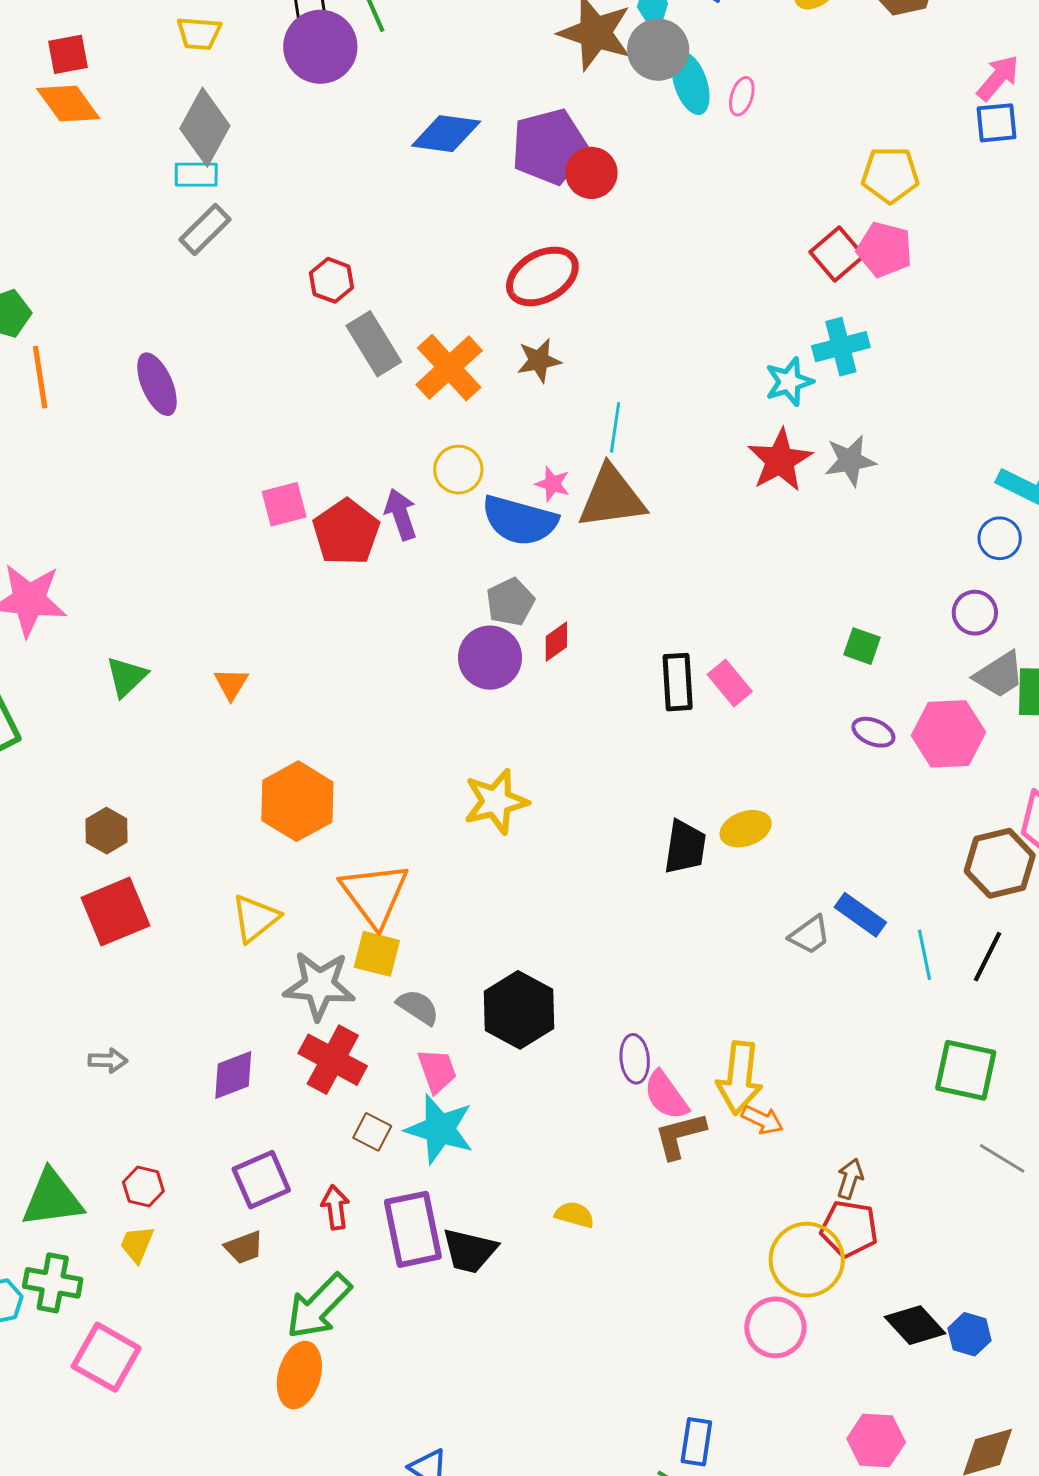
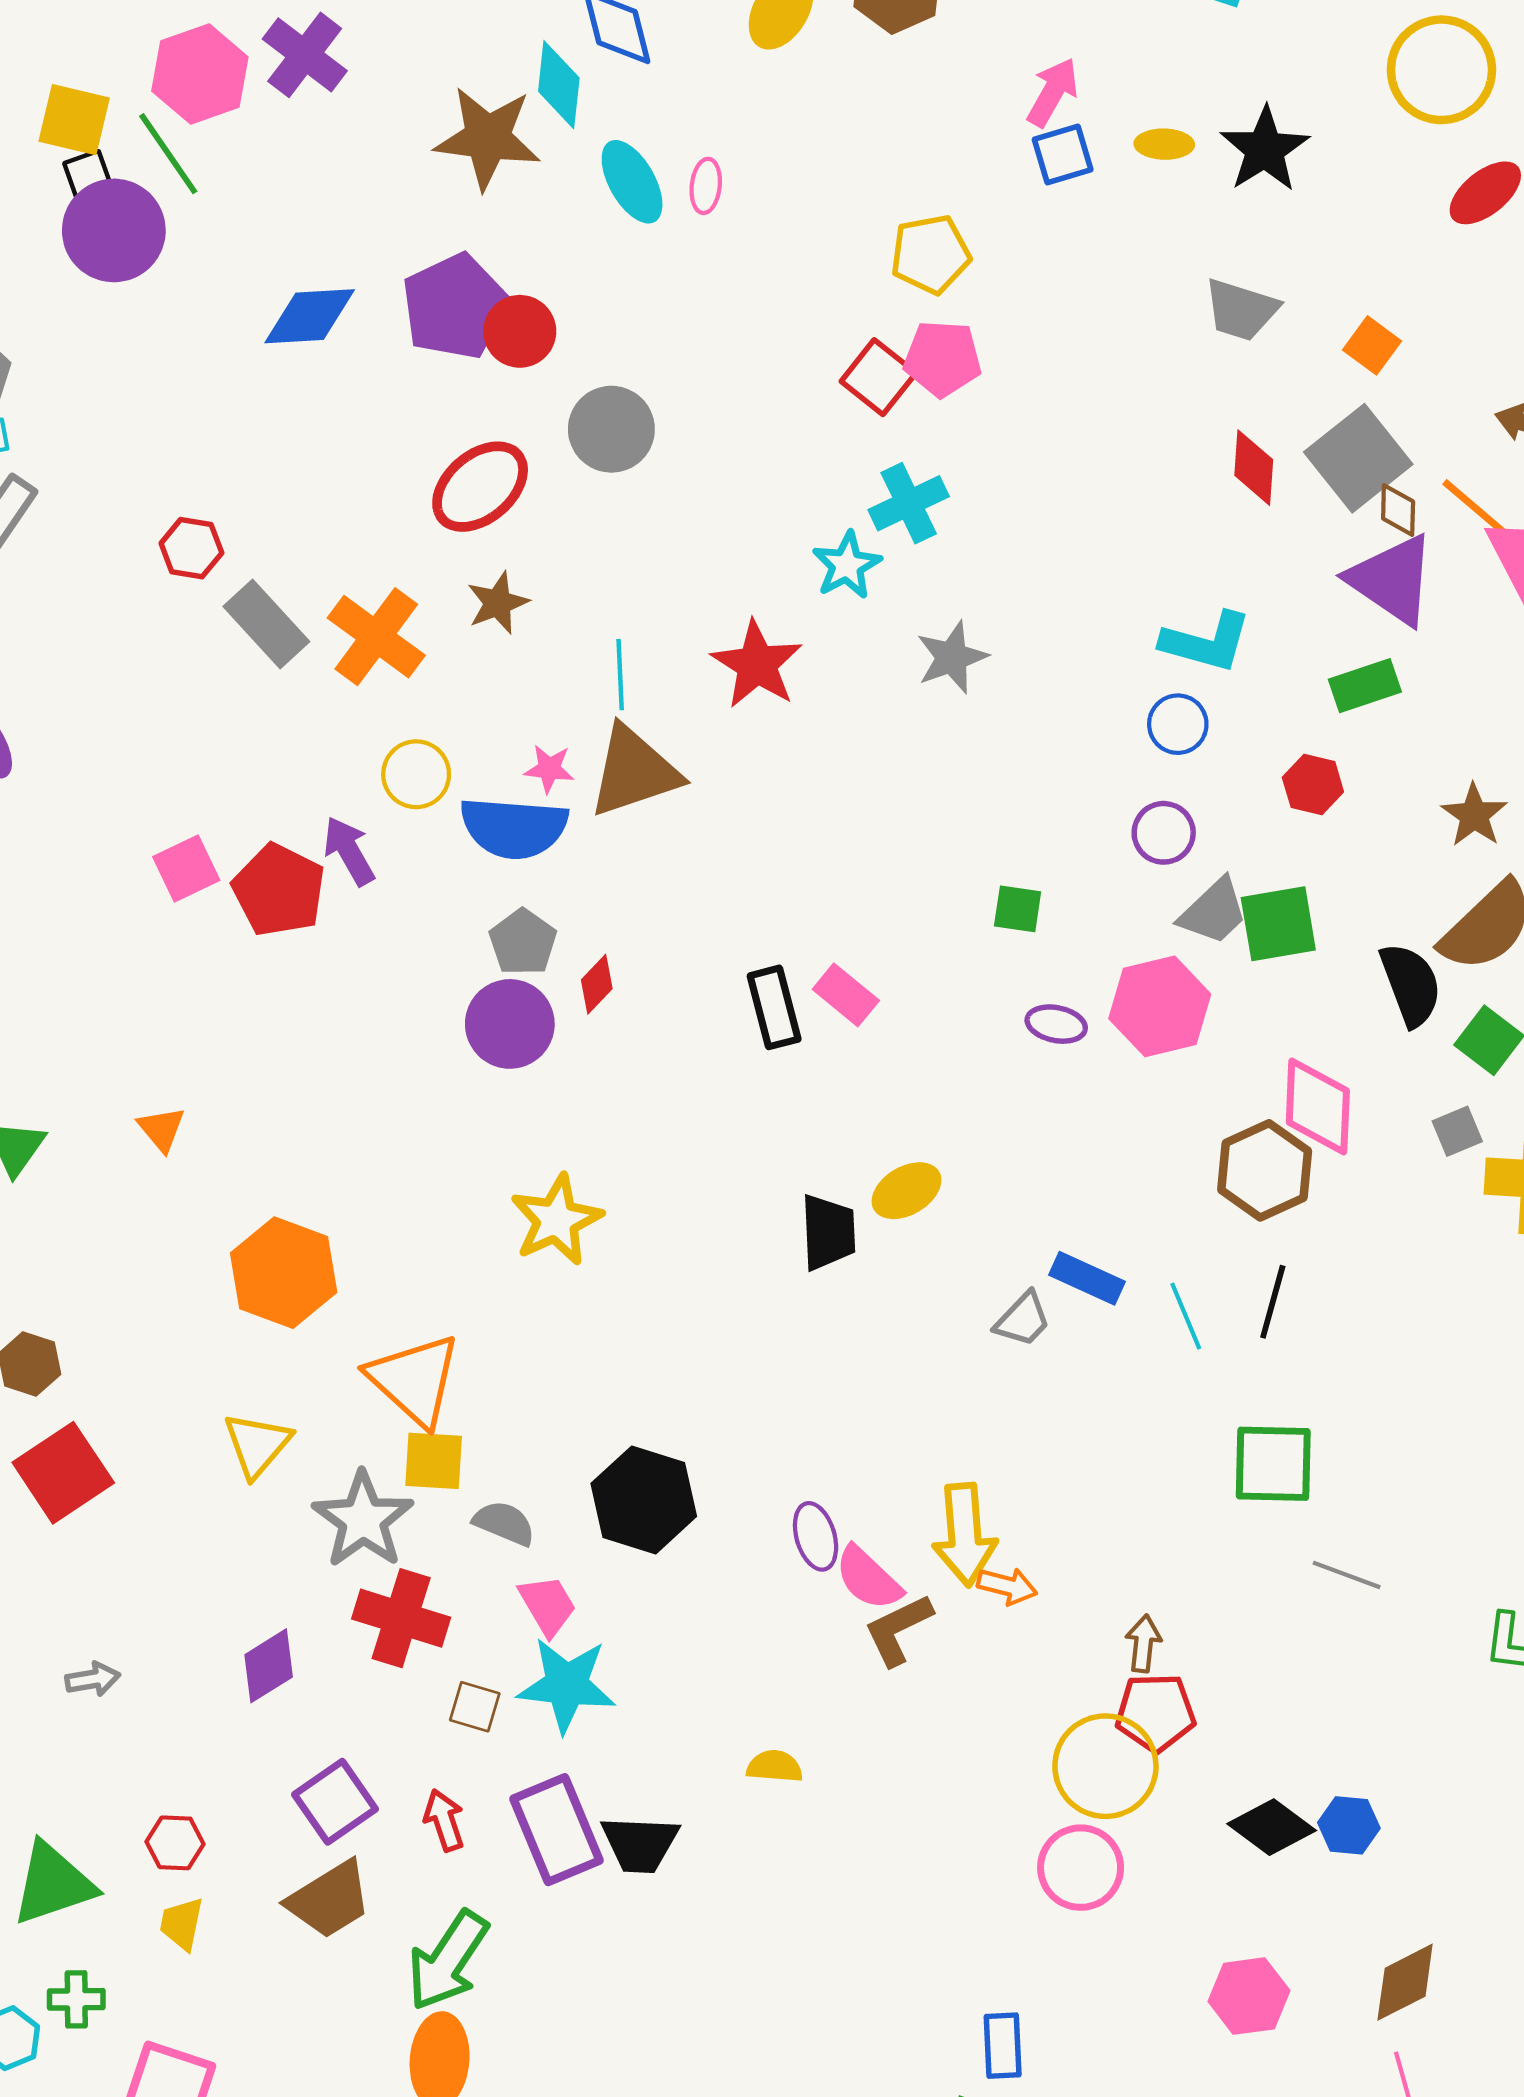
gray circle: (658, 50) -> (611, 429), moved
red star: (780, 460) -> (757, 664), moved
gray star: (319, 985) -> (363, 1520), turned -30
brown trapezoid: (244, 1247) -> (329, 1900), size x1.6
green cross: (53, 1283) -> (76, 1999), size x0.7

